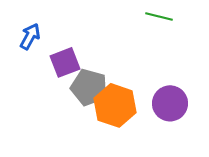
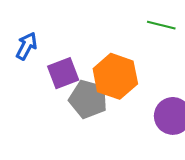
orange hexagon: (115, 105) -> (115, 76), moved

